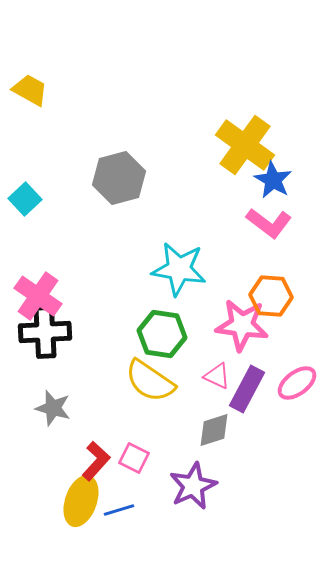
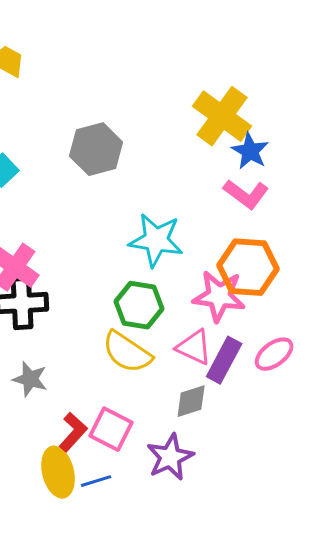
orange hexagon: (271, 296) -> (248, 267), size x1.4
pink triangle: (217, 376) -> (194, 347), size x1.4
pink square: (134, 458) -> (111, 429), size x1.4
yellow ellipse: (81, 501) -> (58, 472), turned -33

